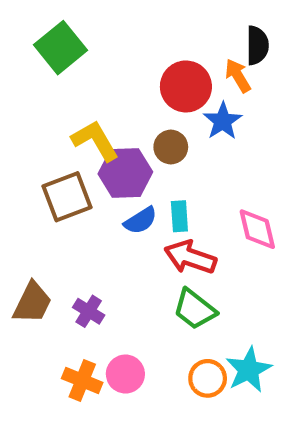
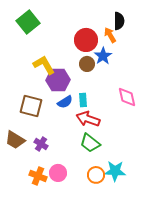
brown circle: (171, 147) -> (87, 64), moved
brown square: (67, 197) -> (31, 106), moved, turned 35
pink diamond: (257, 229) -> (127, 97), moved
brown trapezoid: (32, 303) -> (15, 140), turned 95
cyan star: (249, 370) -> (115, 171), turned 30

